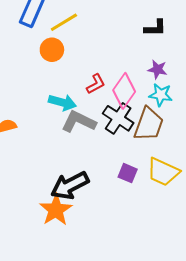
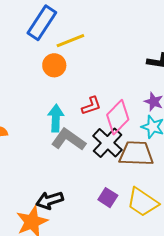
cyan arrow: (62, 102) -> (56, 118), turned -112
brown trapezoid: (149, 124) -> (136, 154), turned -117
black arrow: (70, 186) -> (50, 200), size x0.7

